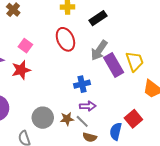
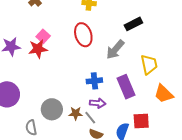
black rectangle: (98, 18) -> (133, 24), moved
purple rectangle: (114, 65) -> (126, 87), moved
red star: (21, 70) -> (38, 49), moved
red square: (133, 119) -> (141, 121), turned 30

